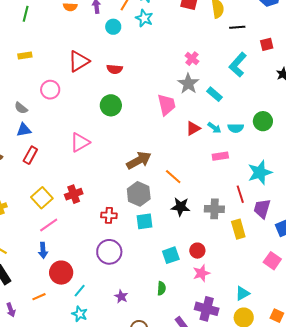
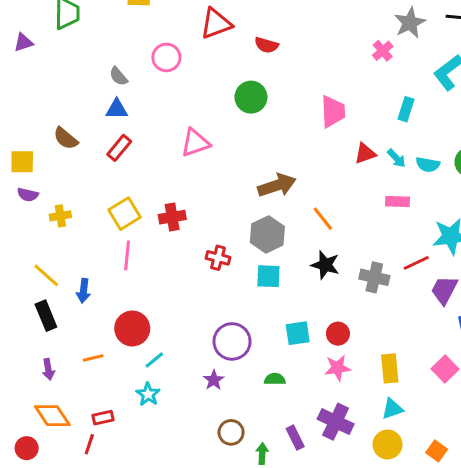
gray star: (188, 84) -> (410, 23), moved
cyan rectangle: (214, 94) -> (406, 109), turned 56
red line: (240, 194) -> (416, 263), turned 72
pink line: (49, 225) -> (127, 255), turned -60
yellow rectangle: (238, 229) -> (390, 368), moved
blue arrow: (43, 250) -> (83, 291), moved
purple circle: (109, 252) -> (232, 341), moved
green semicircle: (161, 288) -> (275, 379), turned -104

